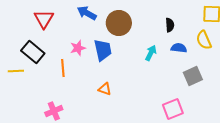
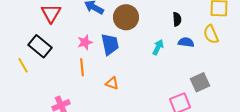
orange line: (63, 68) -> (82, 67), moved
yellow line: (16, 71) -> (23, 65), turned 63
gray square: (193, 76) -> (200, 82), moved

